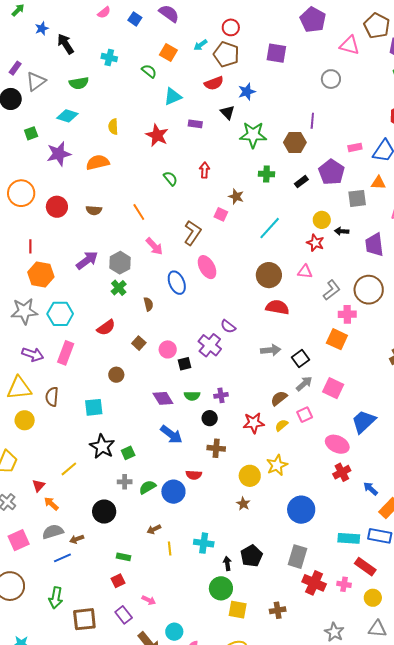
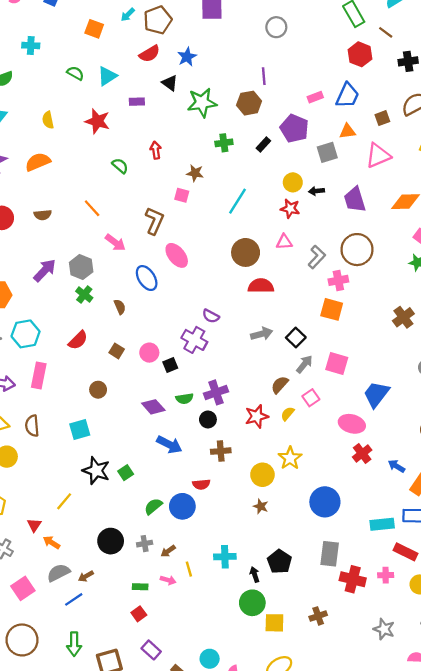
brown pentagon: (226, 54) -> (158, 20), turned -30
green semicircle: (149, 71) -> (75, 73), moved
purple cross: (221, 395) -> (216, 392), size x1.5
gray cross: (125, 482) -> (145, 544), moved
pink arrow: (149, 600) -> (168, 580), moved

